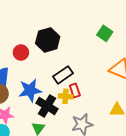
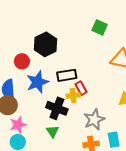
black rectangle: (63, 75) -> (67, 75), turned 36
blue star: (30, 90) -> (37, 82), moved

